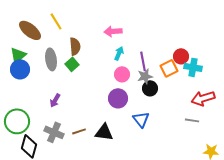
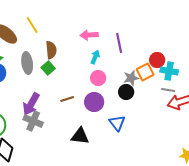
purple line: (143, 61) -> (119, 43), moved
gray star: (145, 76) -> (131, 78), moved
purple arrow: (55, 100) -> (31, 104), size x1.6
gray line: (192, 120) -> (168, 90), moved
brown line: (79, 131) -> (67, 99), moved
gray cross: (54, 132) -> (33, 121), moved

